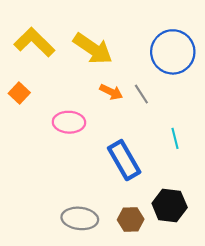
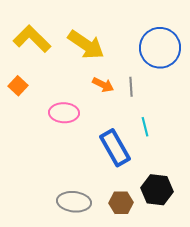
gray line: (141, 94) -> (131, 87), turned 30
cyan line: (175, 138) -> (145, 127), moved

